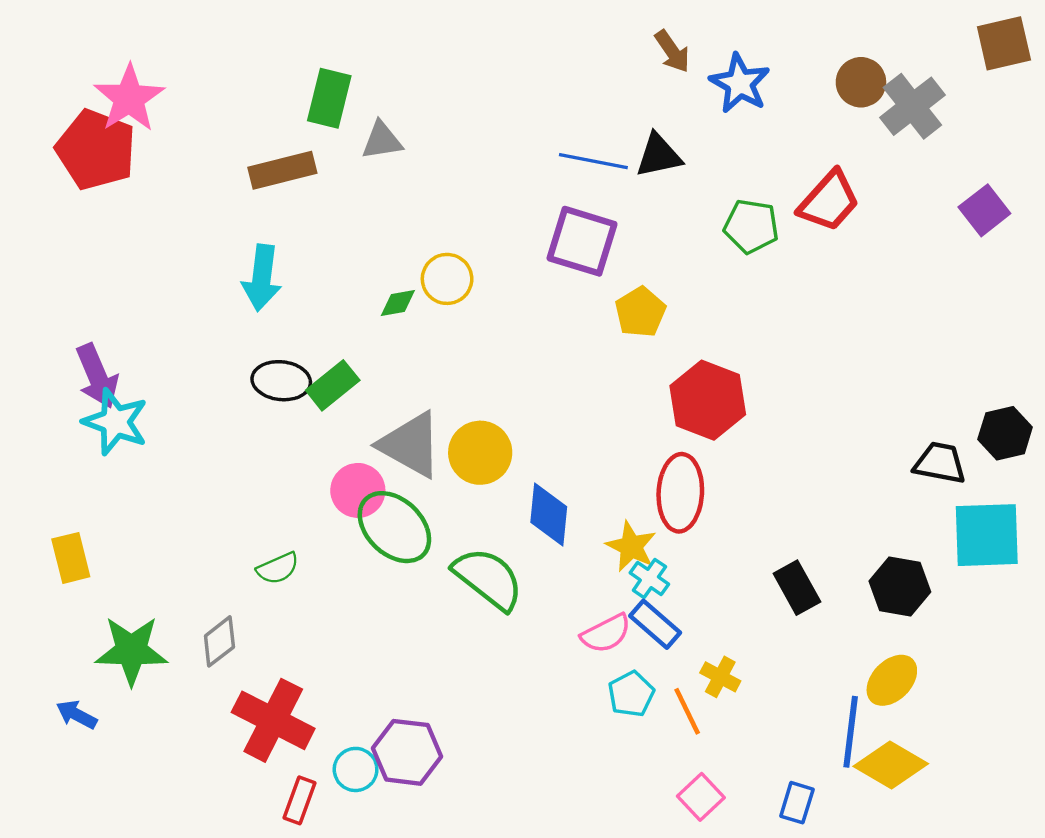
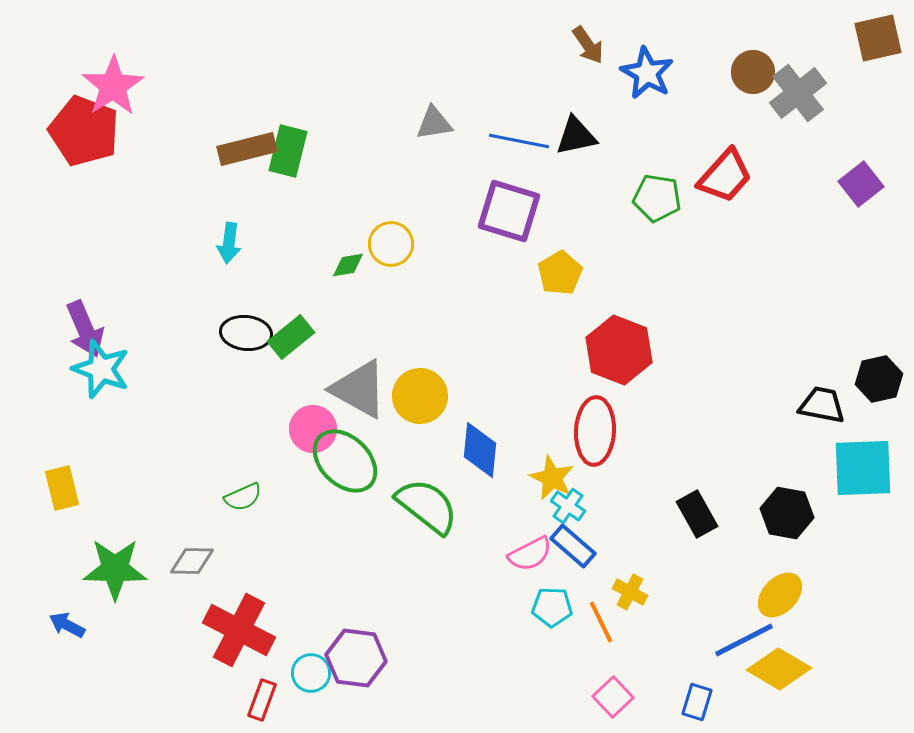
green rectangle: (329, 98) -> (288, 151), moved
gray triangle: (382, 141) -> (434, 123), moved
cyan arrow: (262, 278) -> (229, 243), size x0.7
gray diamond: (219, 641) -> (192, 561), turned 39
cyan pentagon: (631, 694) -> (552, 607), turned 30
blue line: (851, 732) -> (744, 640), turned 56

